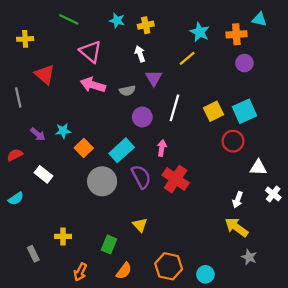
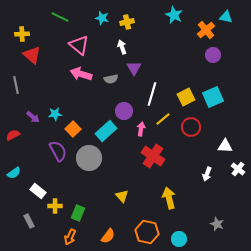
cyan star: (200, 32) -> (174, 15), moved
orange cross: (236, 34) -> (206, 30), turned -36
yellow line: (187, 58) -> (163, 119), moved
red triangle: (45, 75) -> (32, 55), moved
purple circle: (142, 117) -> (124, 111), moved
red circle: (233, 141) -> (191, 127), moved
white rectangle: (44, 174) -> (38, 191), moved
purple semicircle: (141, 177) -> (58, 151), moved
yellow arrow: (236, 227) -> (169, 198), moved, turned 40
green rectangle: (109, 244) -> (78, 213), moved

